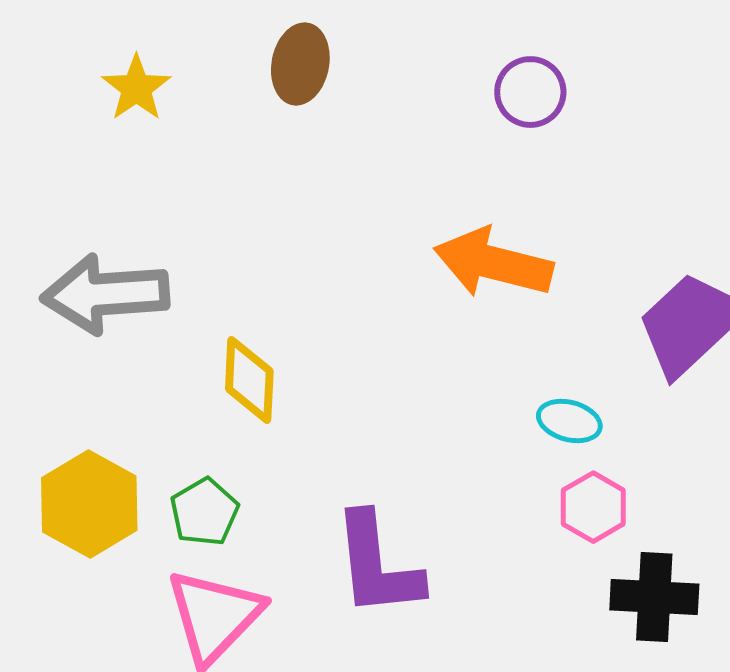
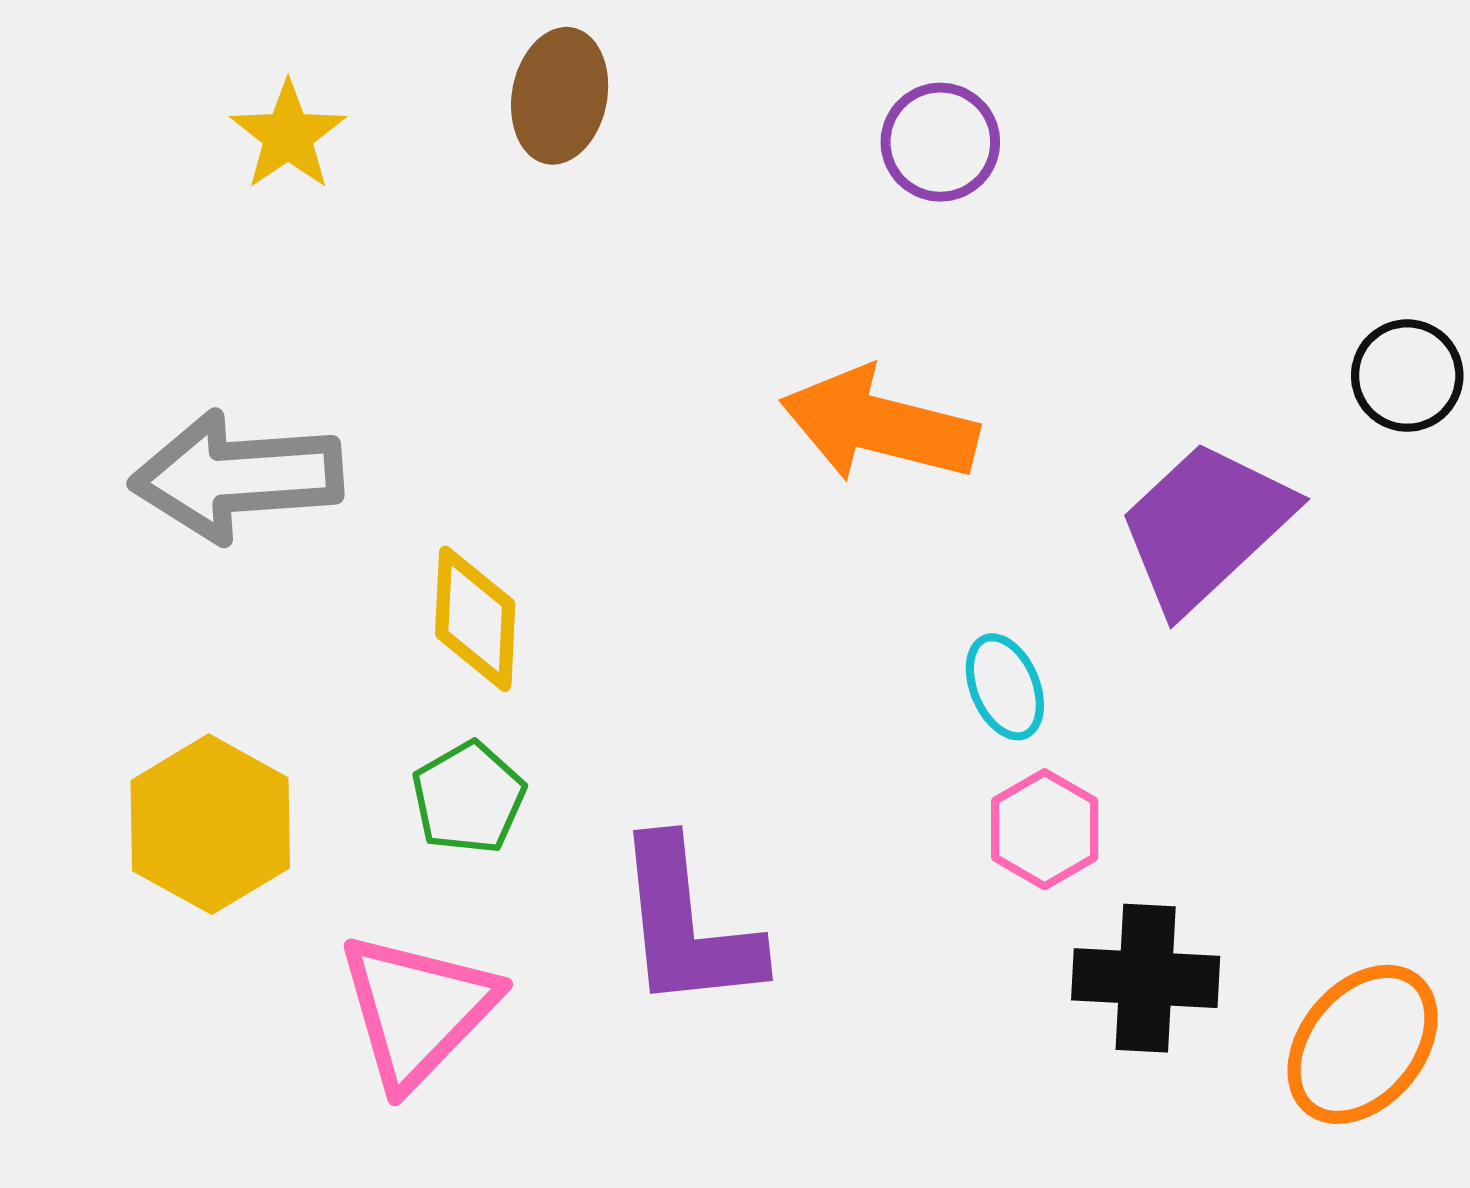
cyan ellipse: (569, 421) -> (1005, 687), turned 52
green pentagon: (204, 512) -> (469, 798), moved

